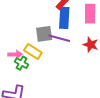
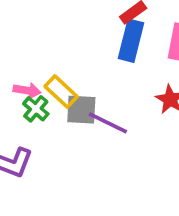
gray square: (44, 34) -> (81, 110), moved
purple line: (59, 38) -> (108, 123), moved

